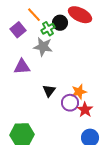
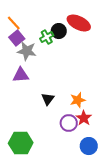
orange line: (34, 15) -> (14, 23), moved
gray star: (43, 47) -> (27, 51), moved
purple circle: (70, 103) -> (69, 123), moved

